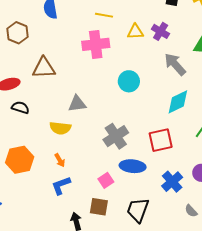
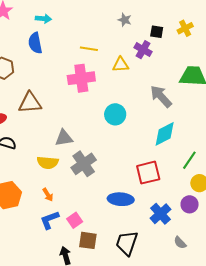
purple cross: (161, 31) -> (143, 50), moved
gray cross: (116, 136) -> (84, 164), moved
pink square: (106, 180) -> (75, 220), moved

